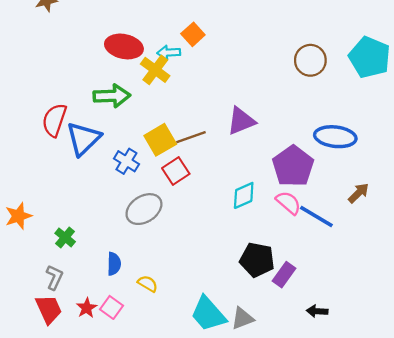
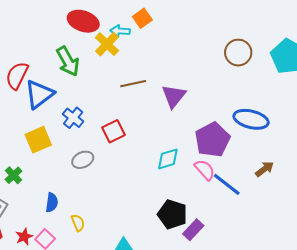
green arrow: (112, 96) -> (68, 61), turned 56
purple triangle: (241, 121) -> (174, 96), turned -36
brown line: (191, 137) -> (133, 84), moved
yellow square: (160, 140) -> (38, 140), moved
gray ellipse: (144, 209) -> (83, 160), size x0.7
yellow semicircle: (148, 284) -> (78, 223), turned 30

